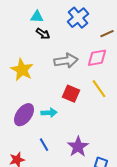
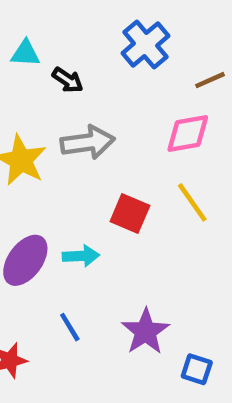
cyan triangle: (37, 17) -> (25, 53), moved
gray arrow: (66, 61) -> (88, 142), moved

